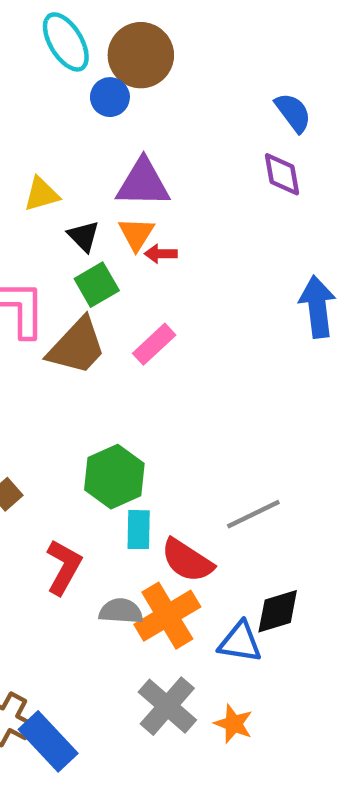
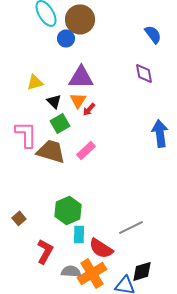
blue semicircle: (293, 113) -> (153, 34), moved
red arrow: (161, 254) -> (89, 109), turned -48
brown trapezoid: (77, 346) -> (51, 151), turned -116

